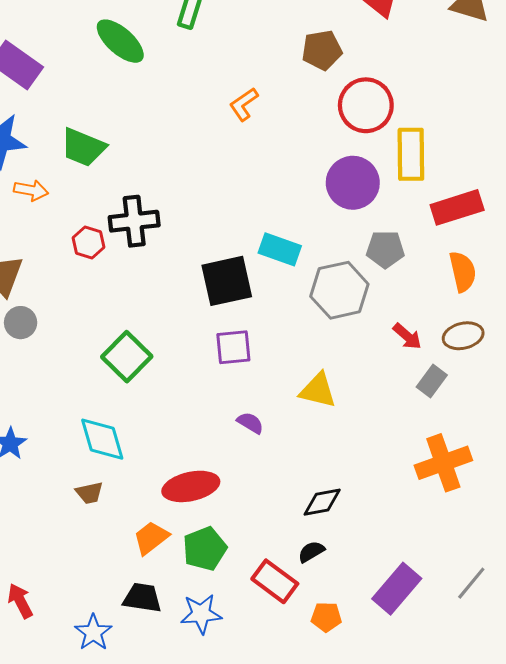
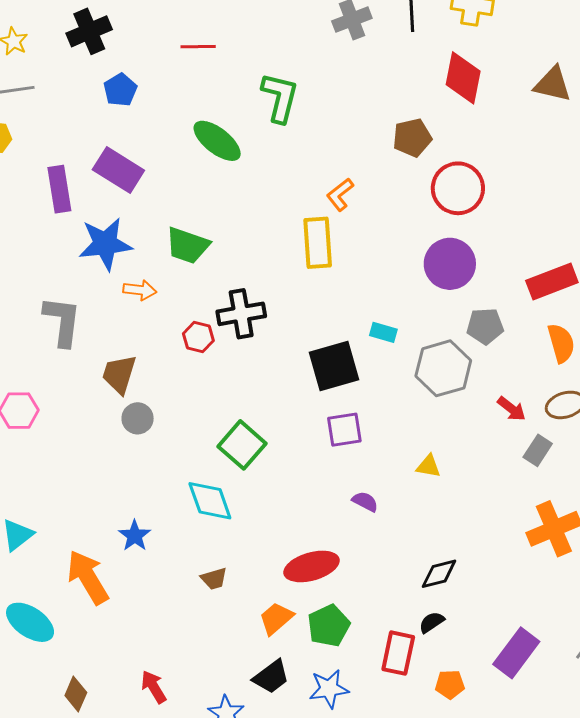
yellow rectangle: (411, 154) -> (318, 243), moved
cyan rectangle: (280, 249) -> (383, 332), size x0.7
yellow triangle: (318, 390) -> (428, 466), size x0.7
cyan diamond: (102, 439) -> (210, 501), moved
red rectangle: (275, 581) -> (398, 653), turned 69
black trapezoid: (142, 598) -> (271, 677), turned 138

